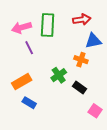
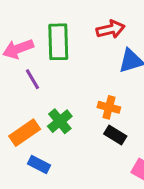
orange cross: (81, 60) -> (109, 107), moved
green cross: (59, 75) -> (60, 121), moved

